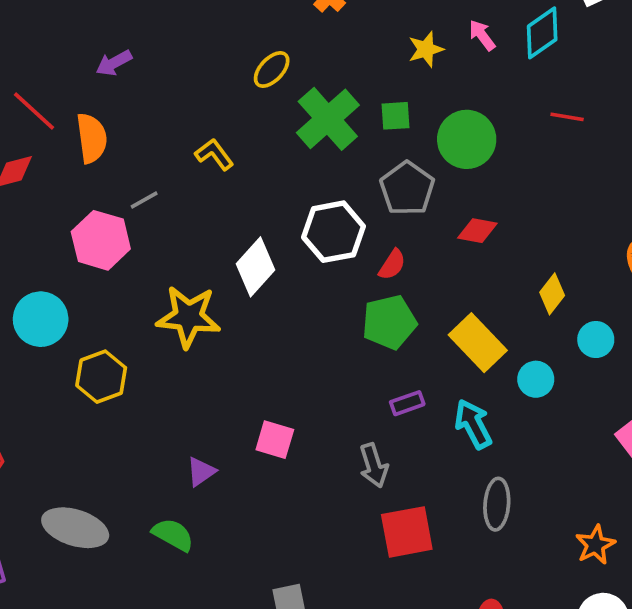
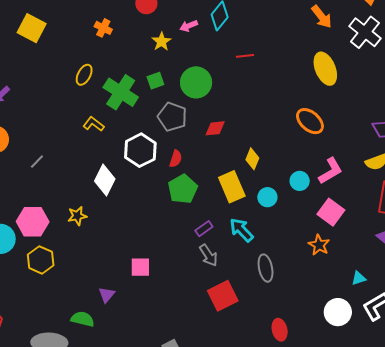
pink arrow: (482, 35) -> (189, 26), turned -60
yellow L-shape: (214, 154) -> (94, 124), moved
pink hexagon: (101, 240) -> (33, 222), moved
yellow diamond: (552, 294) -> (252, 159), moved
yellow star: (188, 317) -> (77, 216), size x0.6
cyan circle: (596, 340) -> (300, 181), moved
yellow rectangle: (478, 343) -> (232, 187), turned 36
gray arrow: (374, 465) -> (208, 255), moved
green semicircle: (173, 535) -> (83, 319), moved
orange star: (595, 545) -> (319, 245), moved

